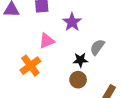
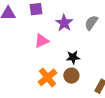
gray semicircle: (97, 47) -> (91, 23), moved
orange cross: (30, 66) -> (48, 77), moved

